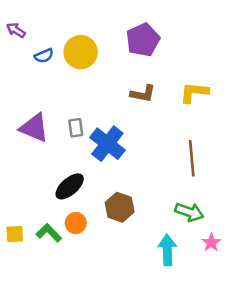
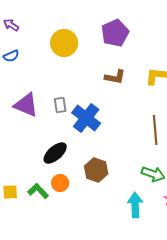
blue semicircle: (44, 56) -> (11, 56), moved

